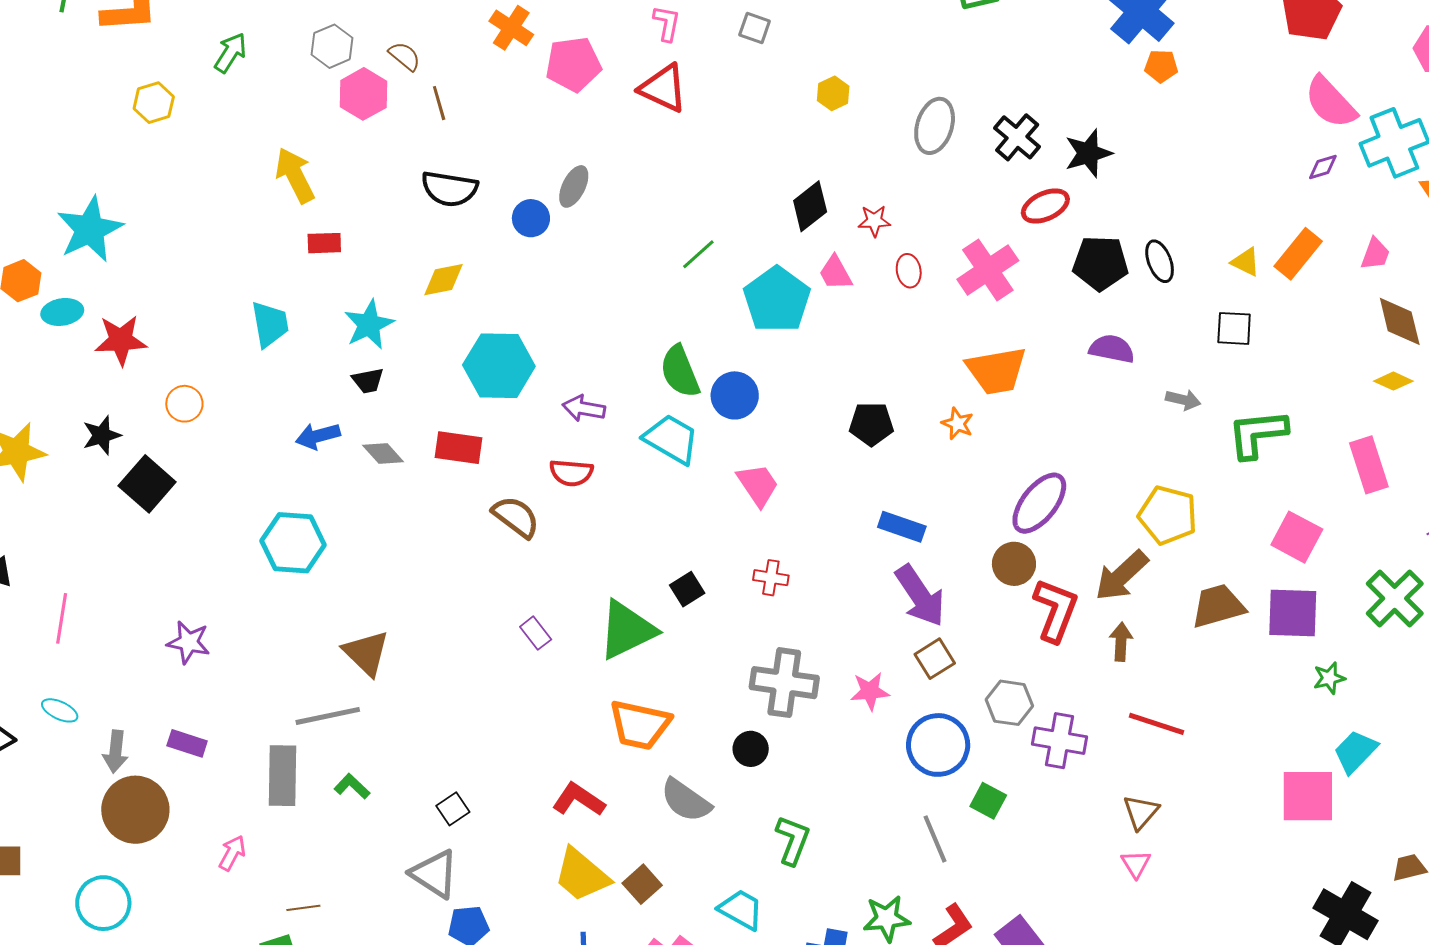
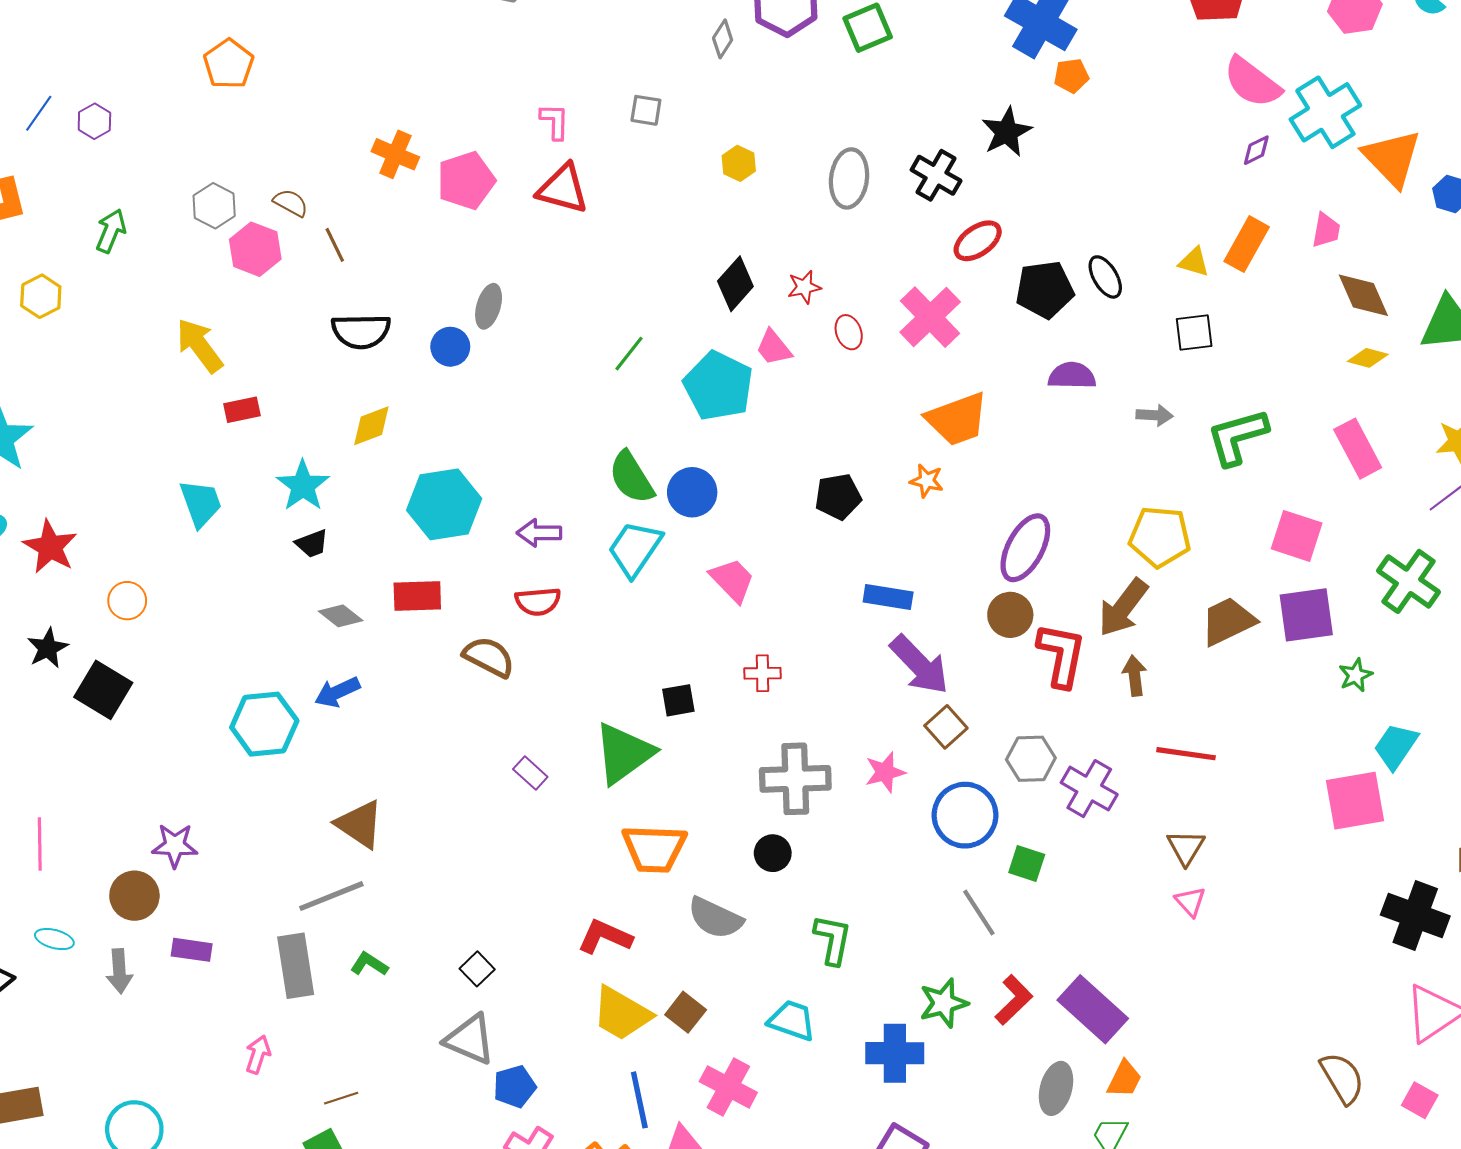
black star: (1088, 153) -> (1007, 132), moved
red star: (121, 340) -> (50, 547), turned -30
blue arrow: (318, 436) -> (337, 692), moved
cyan trapezoid: (671, 439) -> (635, 549), turned -76
black square: (687, 589) -> (678, 700), turned 32
purple cross: (1059, 741) -> (1089, 789), turned 30
brown circle: (135, 810) -> (134, 896), moved, size x0.7

